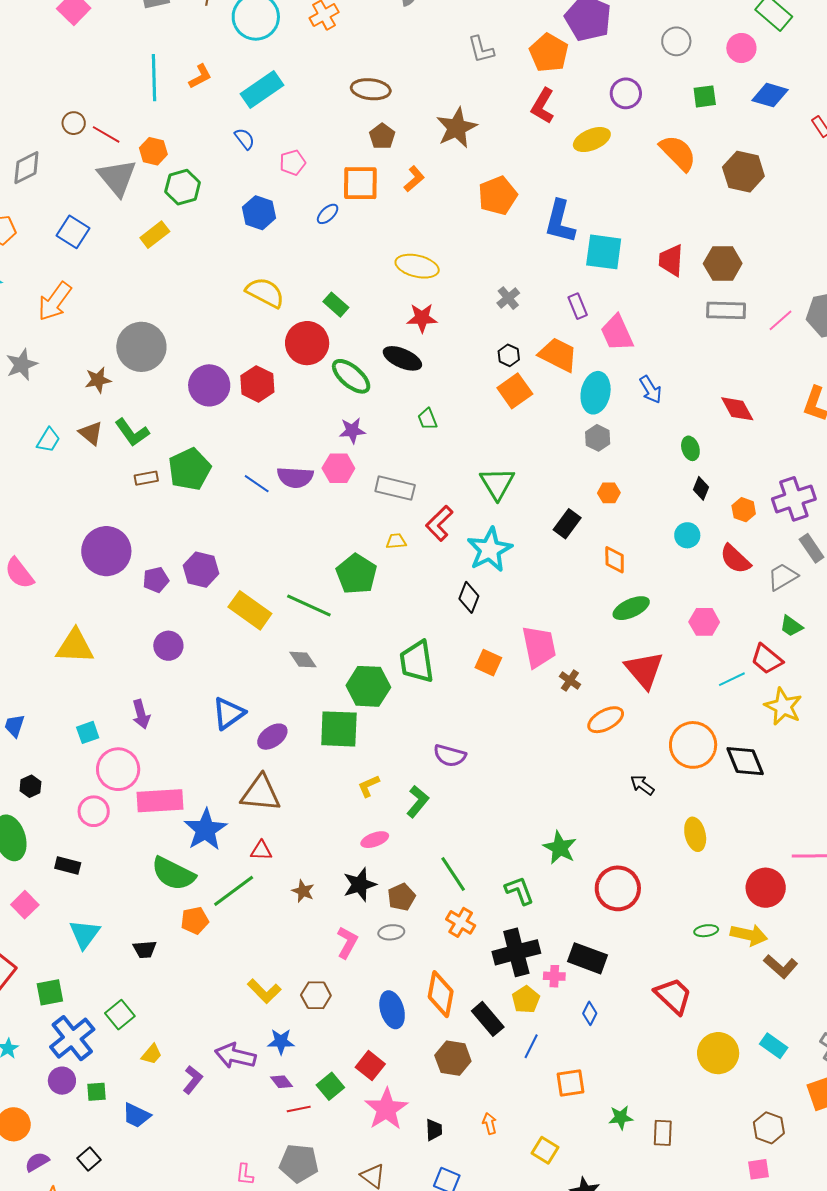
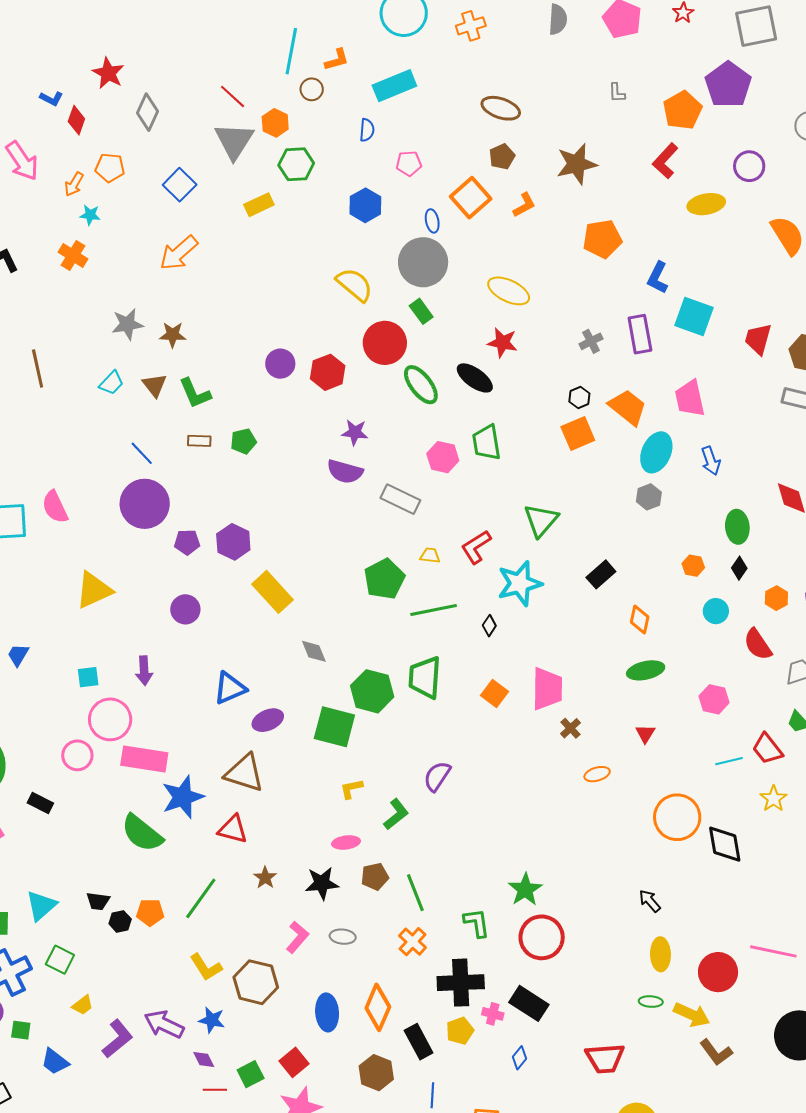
gray L-shape: (481, 50) -> (617, 93), size x0.7
brown circle: (74, 123) -> (312, 89), moved
blue semicircle: (245, 139) -> (367, 130), turned 30
gray diamond: (26, 168) -> (148, 112), turned -51
orange square: (360, 183) -> (471, 198), turned 36
blue ellipse: (328, 214) -> (432, 221), turned -70
blue L-shape: (560, 222) -> (658, 278), size x0.7
orange arrow: (55, 301) -> (179, 253), moved
purple rectangle: (578, 306) -> (640, 334), moved, size x1.5
gray circle: (141, 347) -> (423, 262), moved
gray star: (22, 365) -> (127, 324), moved
purple circle: (209, 385) -> (280, 364), size x0.7
green trapezoid: (427, 419) -> (486, 442), size x1.6
purple star: (352, 431) -> (355, 432), moved
green ellipse: (690, 448) -> (737, 527), size x1.4
pink hexagon: (338, 468) -> (443, 457), moved
green pentagon: (190, 469) -> (243, 441), size x0.6
blue line: (257, 484) -> (142, 453), moved
gray rectangle: (395, 488) -> (400, 499), moved
orange hexagon: (609, 493) -> (693, 566), moved
black diamond: (469, 597) -> (489, 626), size x0.7
green line: (309, 606) -> (434, 610), moved, turned -48
yellow triangle: (75, 646) -> (94, 590), turned -39
red triangle: (644, 670) -> (645, 734), size x0.5
yellow star: (783, 707) -> (773, 799), size x0.7
orange ellipse: (606, 720) -> (597, 774), size x0.7
purple semicircle: (450, 756) -> (437, 776), turned 96
black arrow: (642, 785) -> (650, 901), moved
black hexagon: (30, 786) -> (120, 921), moved
yellow ellipse: (695, 834) -> (660, 954), moved
red triangle: (261, 851) -> (233, 829), size x1.4
red circle: (618, 888) -> (542, 937), moved
green line: (234, 891) -> (201, 898), moved, turned -30
brown pentagon: (401, 897) -> (375, 877), moved
orange pentagon: (195, 921) -> (150, 912), moved
cyan triangle: (85, 934) -> (41, 906), moved
brown hexagon: (316, 995) -> (256, 982), size x1.5
red trapezoid: (673, 996) -> (605, 1058), turned 120
green square: (120, 1015) -> (60, 960), turned -36
blue line: (531, 1046) -> (432, 1095), moved, turned -35
purple L-shape: (193, 1080) -> (117, 1039), size x1.4

